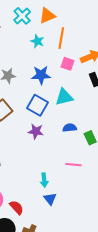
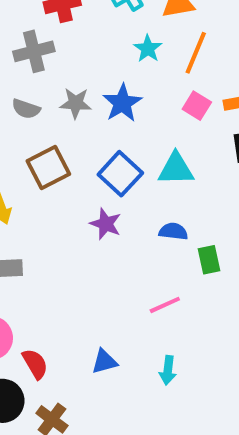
blue star: (41, 75) -> (122, 103), moved, turned 30
pink line: (73, 165) -> (165, 305), turned -42
cyan arrow: (44, 180) -> (168, 370), moved
blue triangle: (50, 199) -> (104, 361), turned 40

